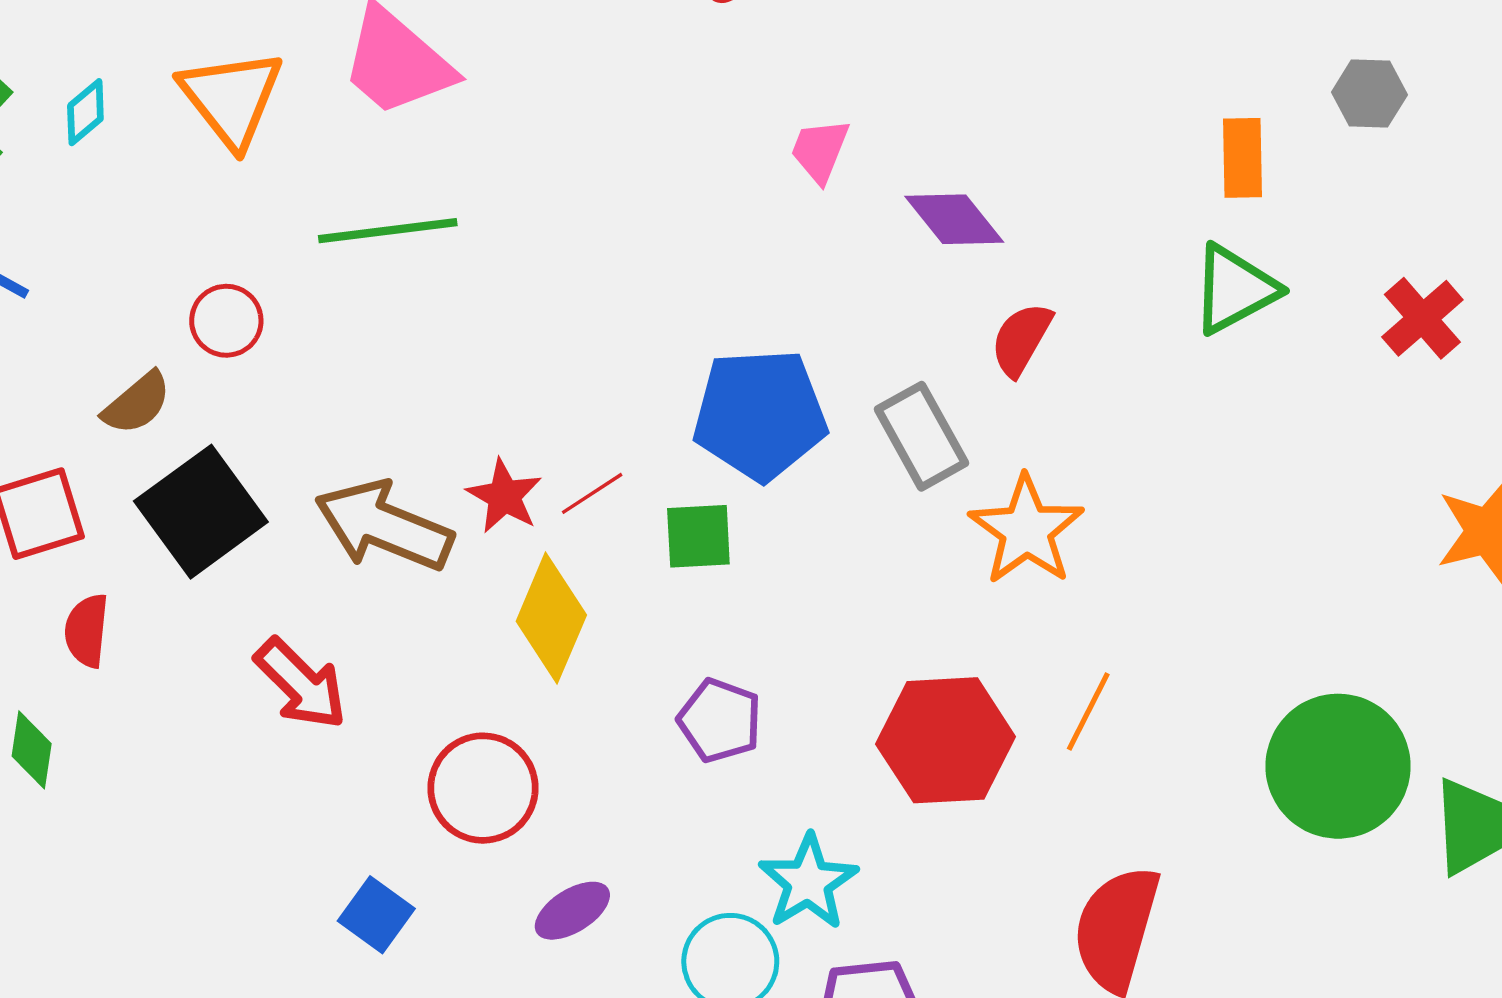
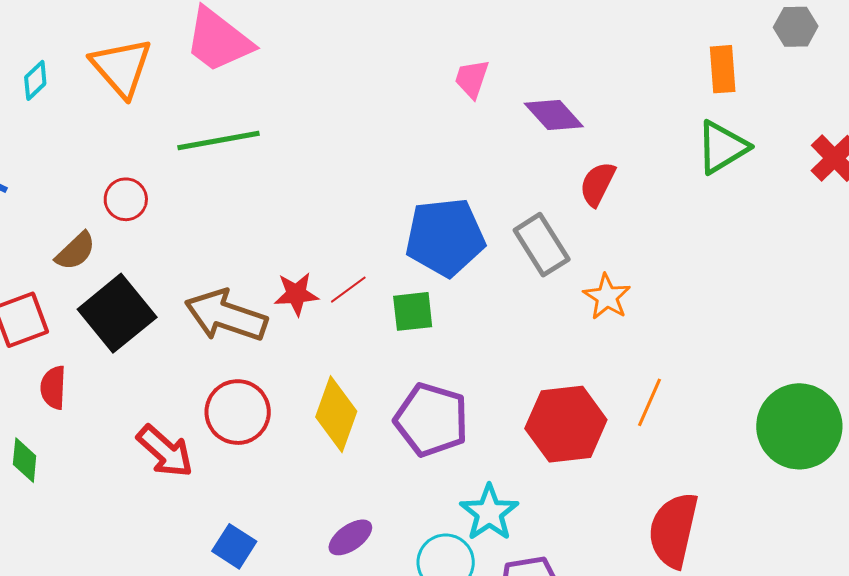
red star: (504, 496) -> (296, 294), turned -30
orange star: (1026, 530) -> (607, 297), size x0.7
yellow diamond: (551, 618) -> (336, 414), moved
red arrow: (301, 684) -> (165, 451), moved
purple pentagon: (720, 720) -> (431, 420), size x1.5
red circle: (483, 788) -> (238, 412), moved

